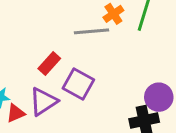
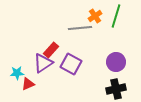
purple circle: (159, 97) -> (116, 62), moved
purple triangle: (43, 102) -> (43, 63), moved

